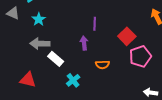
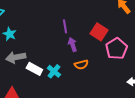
purple arrow: (84, 43) -> (73, 45), moved
cyan cross: (73, 80) -> (54, 71), moved

